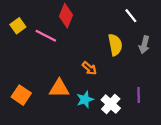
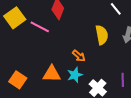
yellow square: (18, 26) -> (15, 18), size x1.5
cyan star: (85, 100) -> (75, 75), moved

